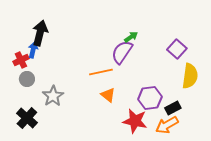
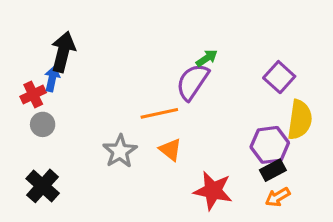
gray star: (53, 96) -> (120, 151), moved
purple hexagon: (150, 98) -> (270, 145), moved
orange arrow: (167, 125) -> (278, 197), moved, size x0.7

